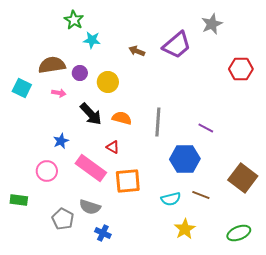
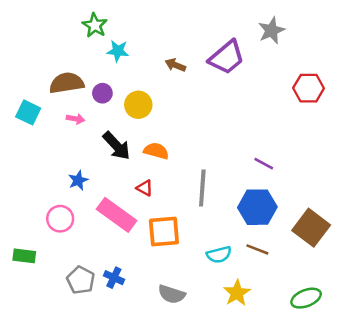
gray line: (158, 122) -> (202, 188), moved
blue hexagon: (185, 159) -> (257, 207), moved
gray semicircle: (90, 207) -> (172, 294), moved
blue cross: (103, 233) -> (114, 278), moved

